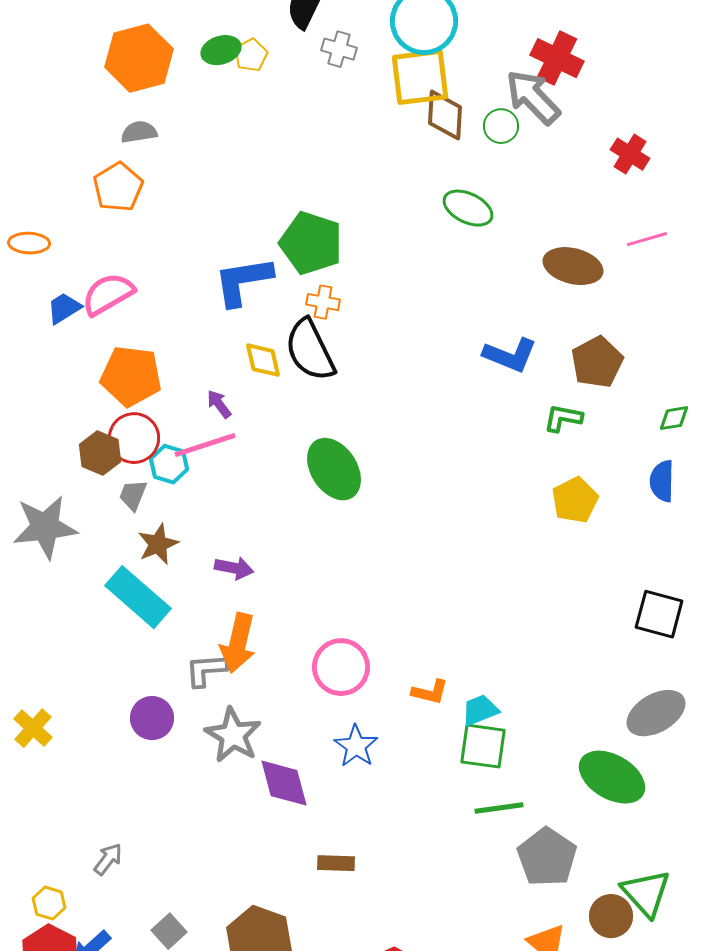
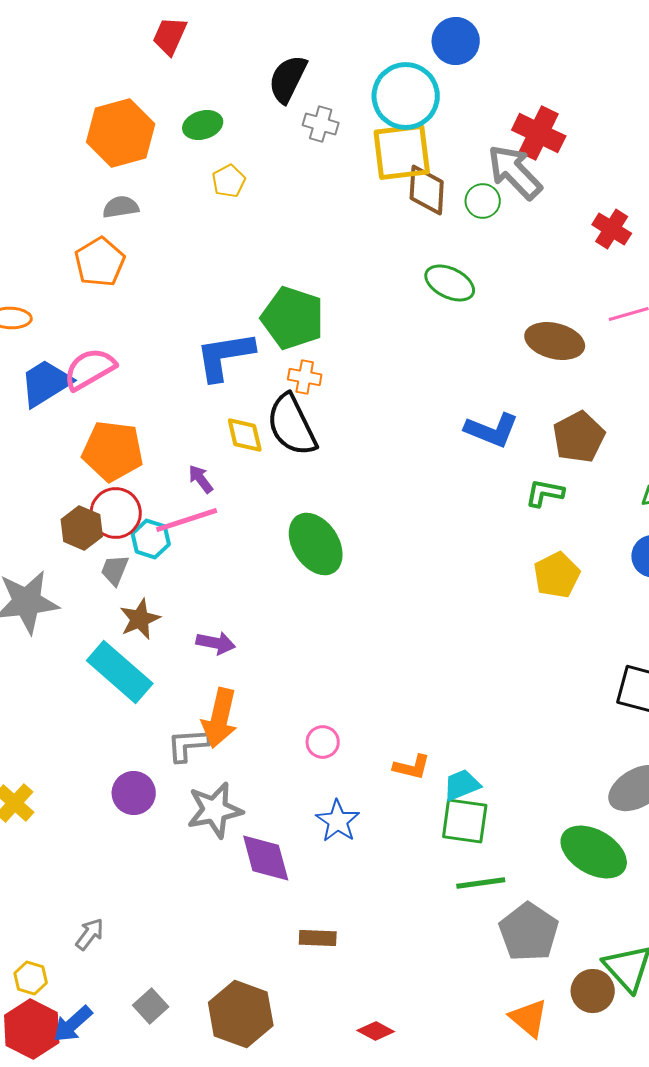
yellow pentagon: (251, 55) -> (229, 181), moved
blue trapezoid: (64, 308) -> (46, 383), size x1.5
pink circle: (341, 667) -> (323, 742), size x0.6
gray star: (233, 735) -> (215, 810), turned 30

